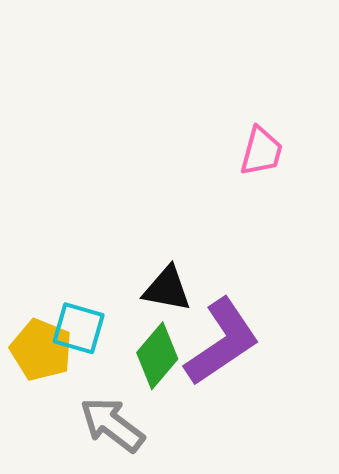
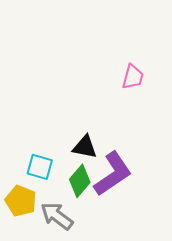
yellow pentagon: (41, 350) -> (21, 201), moved

